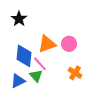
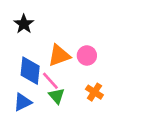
green triangle: (36, 76) -> (57, 96), moved

